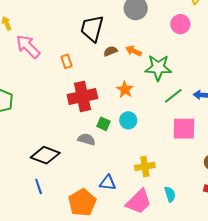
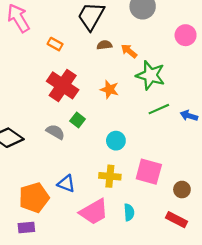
orange rectangle: (66, 61) -> (55, 44), turned -56
orange star: (125, 89) -> (109, 89), turned -30
red cross: (82, 96) -> (63, 85), turned 32
cyan circle: (128, 120) -> (116, 141), moved
pink square: (184, 129) -> (149, 172), moved

